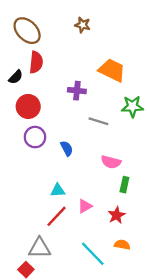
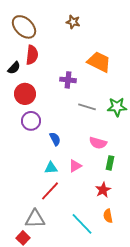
green star: (132, 106) -> (117, 107), moved
blue semicircle: (67, 148) -> (55, 139), moved
pink triangle: (85, 206) -> (75, 166), moved
orange semicircle: (122, 245) -> (108, 216), turned -112

